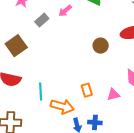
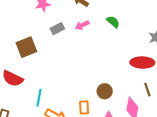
brown circle: (101, 46) -> (105, 91), moved

